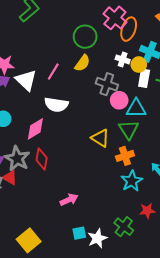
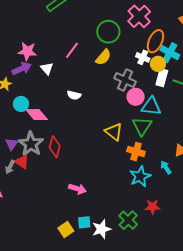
orange ellipse: (129, 29) -> (155, 41), moved
pink line: (53, 72) -> (72, 50), moved
white triangle: (26, 80) -> (47, 69), size x0.6
white semicircle: (56, 105) -> (74, 95), size x0.6
pink diamond: (35, 129) -> (37, 114), moved, turned 75
orange cross: (125, 156) -> (136, 152), turned 30
pink arrow: (69, 200) -> (77, 189), turned 36
yellow square: (29, 240) -> (66, 230), moved, size x0.7

